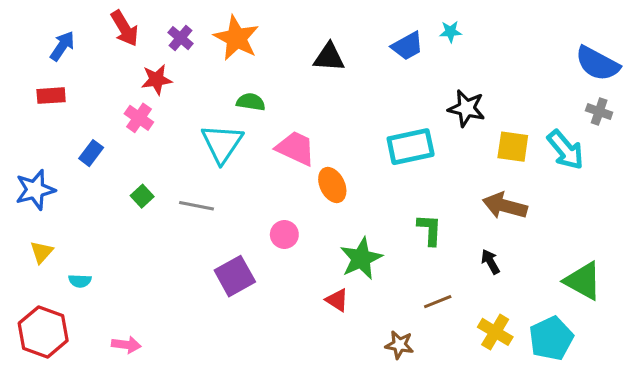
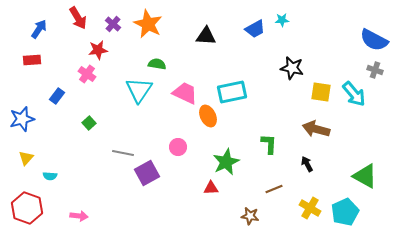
cyan rectangle: (411, 147) -> (232, 92), moved
gray line: (196, 206) -> (123, 153), moved
red triangle: (337, 300) -> (211, 188), turned -35

